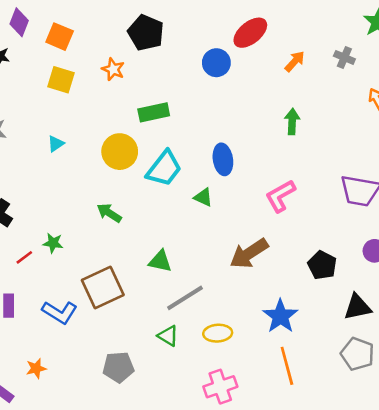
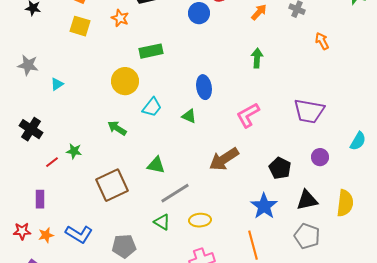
cyan triangle: (56, 144) -> (57, 84), moved
cyan trapezoid: (164, 169) -> (152, 107), moved, size x0.7
blue L-shape: (60, 312) -> (79, 234), moved
blue star: (280, 316) -> (264, 206), moved
orange star: (36, 368) -> (46, 235), moved

